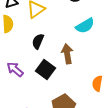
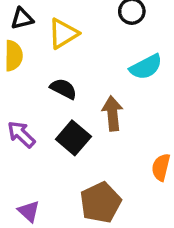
black semicircle: (38, 41) -> (63, 89), turned 91

